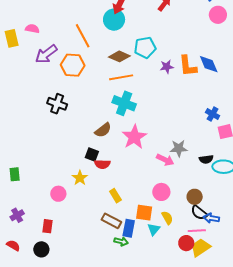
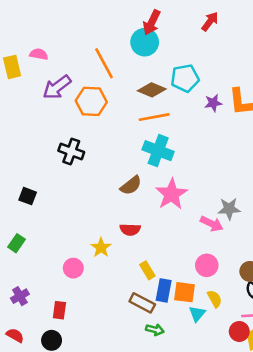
black square: (92, 154) -> (28, 196), moved
green rectangle: (15, 174) -> (17, 243), turned 40
blue rectangle: (129, 228) -> (164, 290), moved

